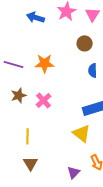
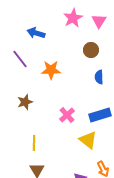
blue arrow: (36, 17) -> (36, 33), moved
purple line: (14, 64) -> (20, 59), moved, turned 36
pink cross: (44, 100) -> (67, 115), moved

